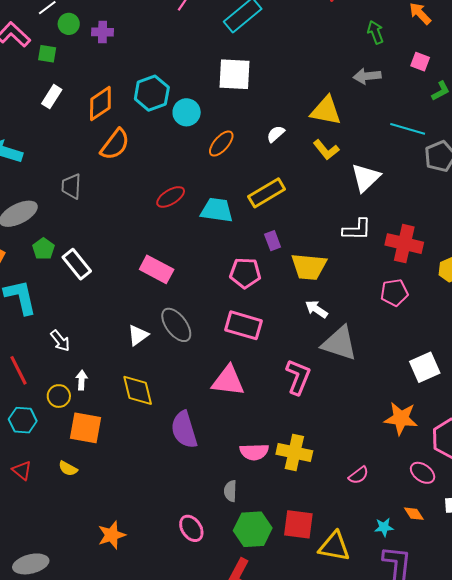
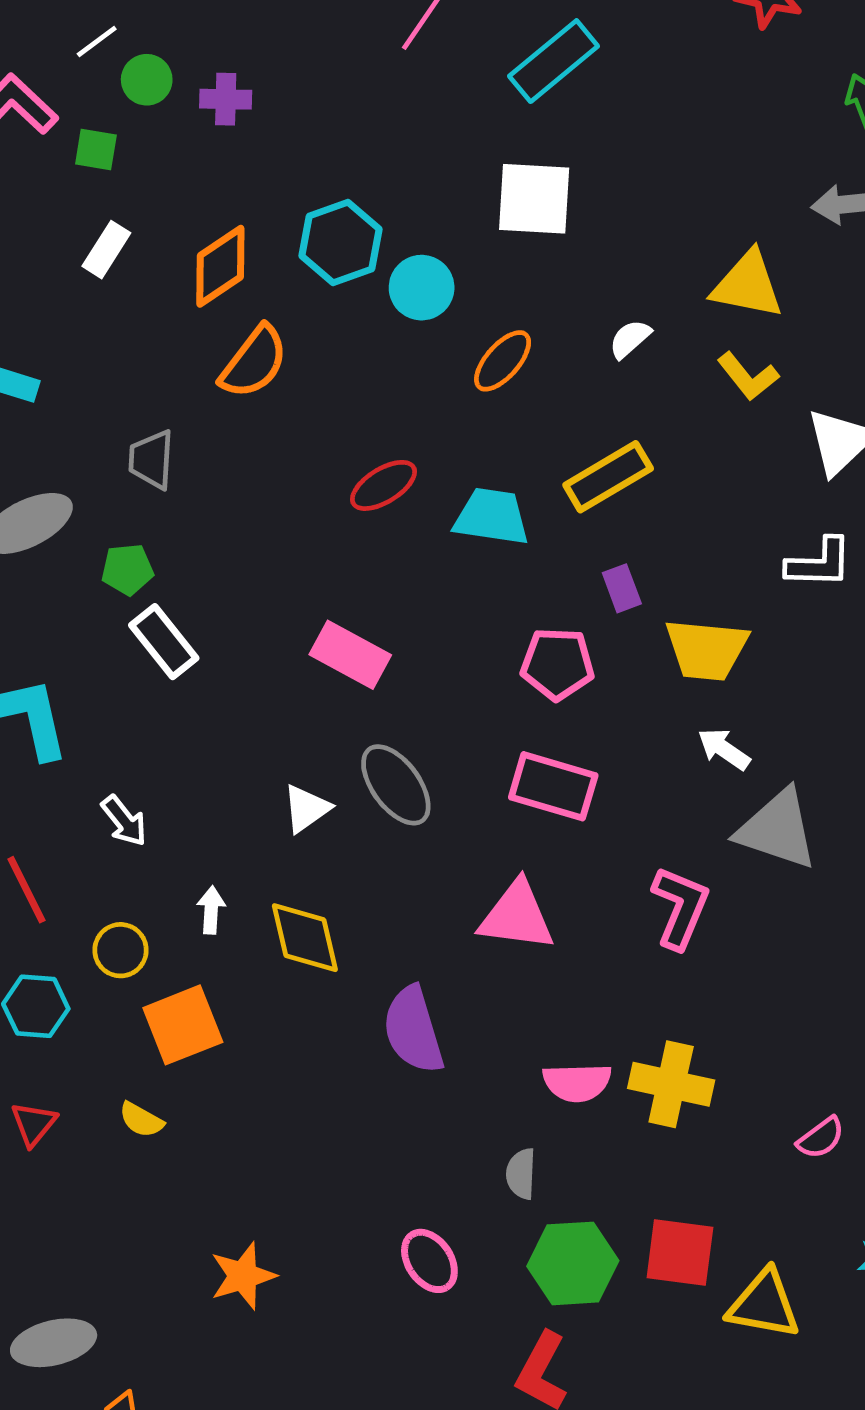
green pentagon: (43, 249) -> (127, 569), moved, turned 30
white arrow: (82, 380) -> (211, 910), moved
orange square: (86, 428) -> (183, 1025), turned -32
red triangle: (22, 470) -> (34, 1124), turned 30

